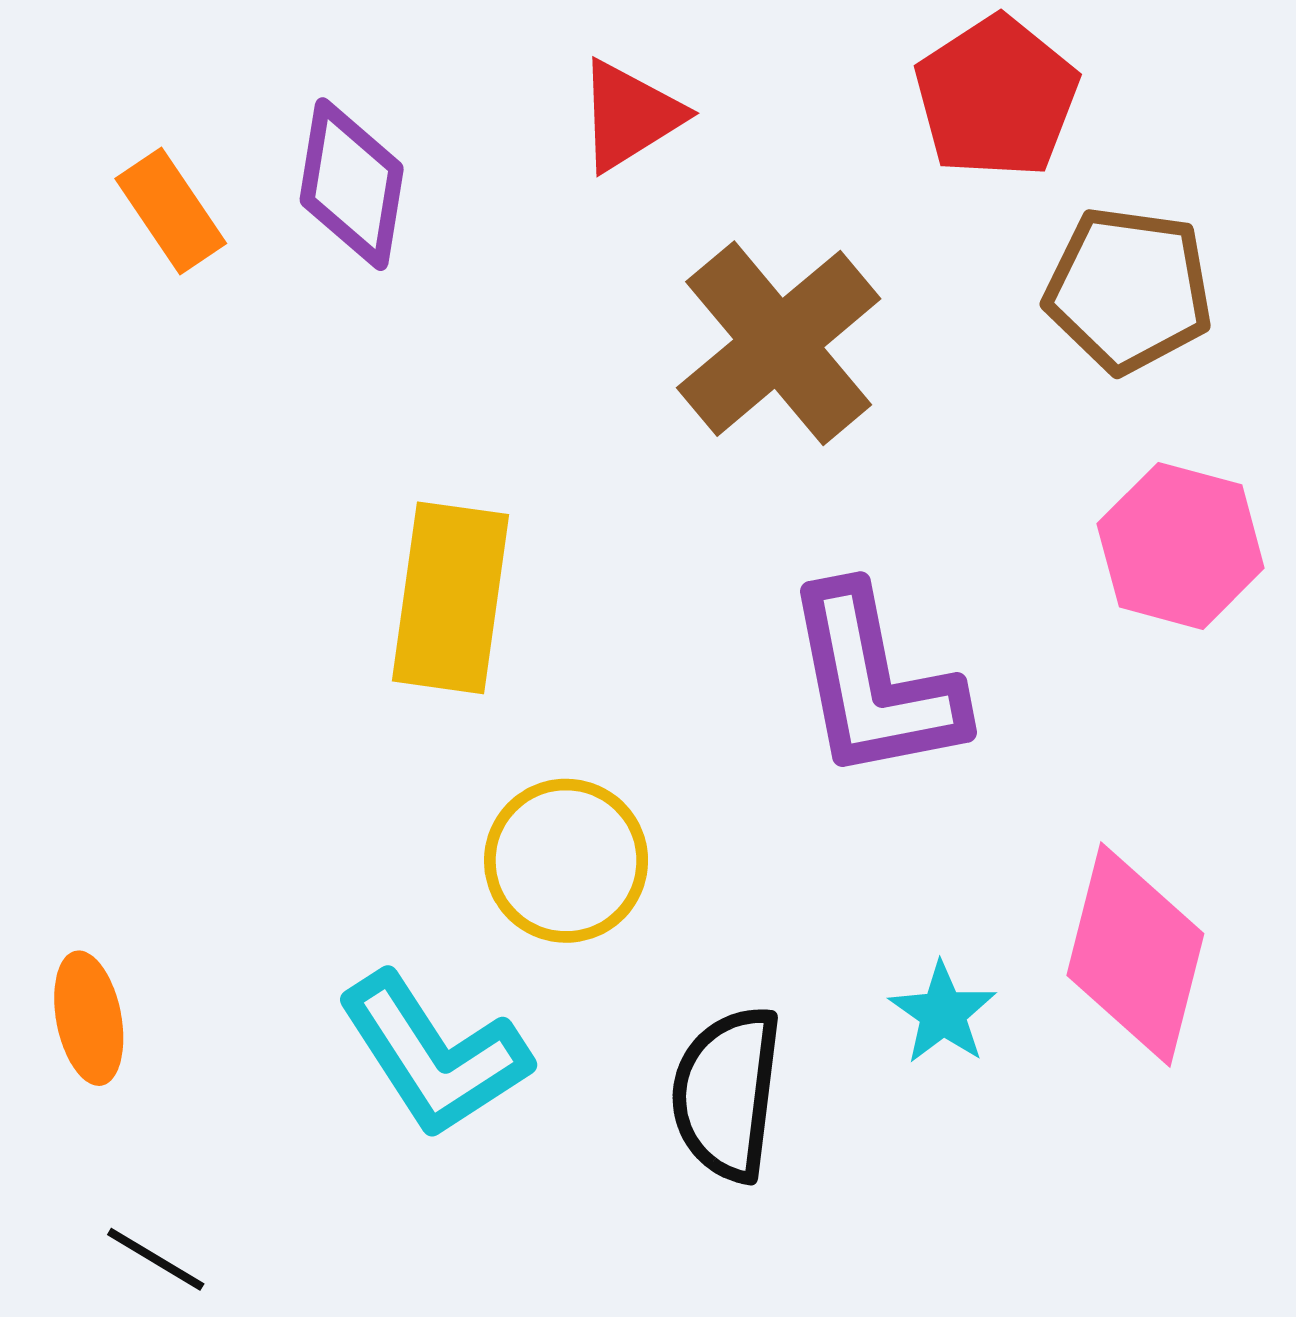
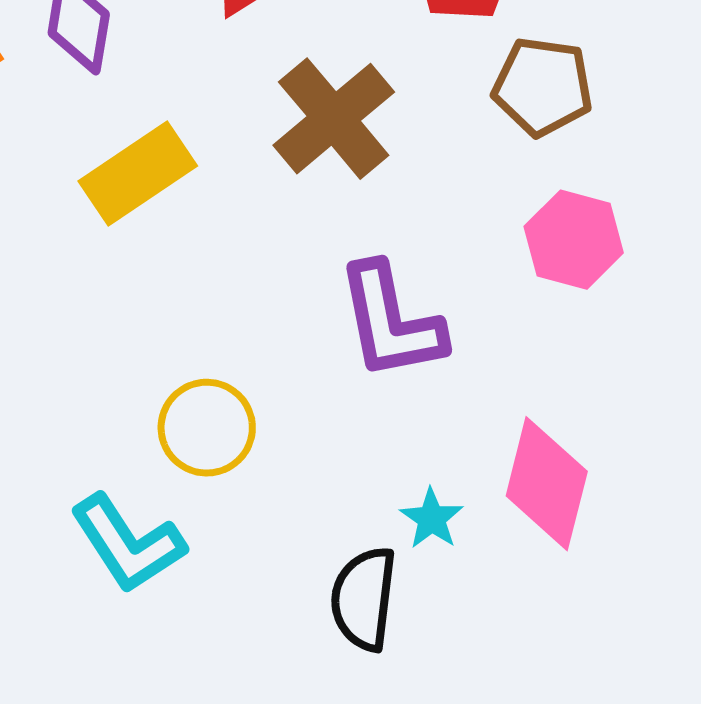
yellow rectangle: (450, 598) -> (138, 174), moved, turned 48
black semicircle: (727, 1094) -> (364, 599), moved

